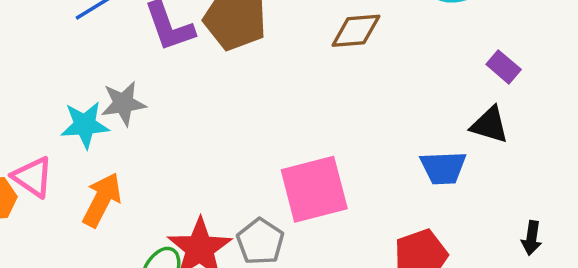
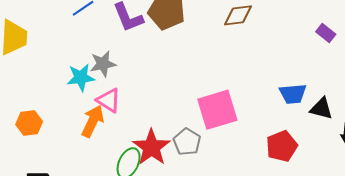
black triangle: (490, 125) -> (321, 109), moved
pink triangle: (33, 177) -> (109, 100), moved

